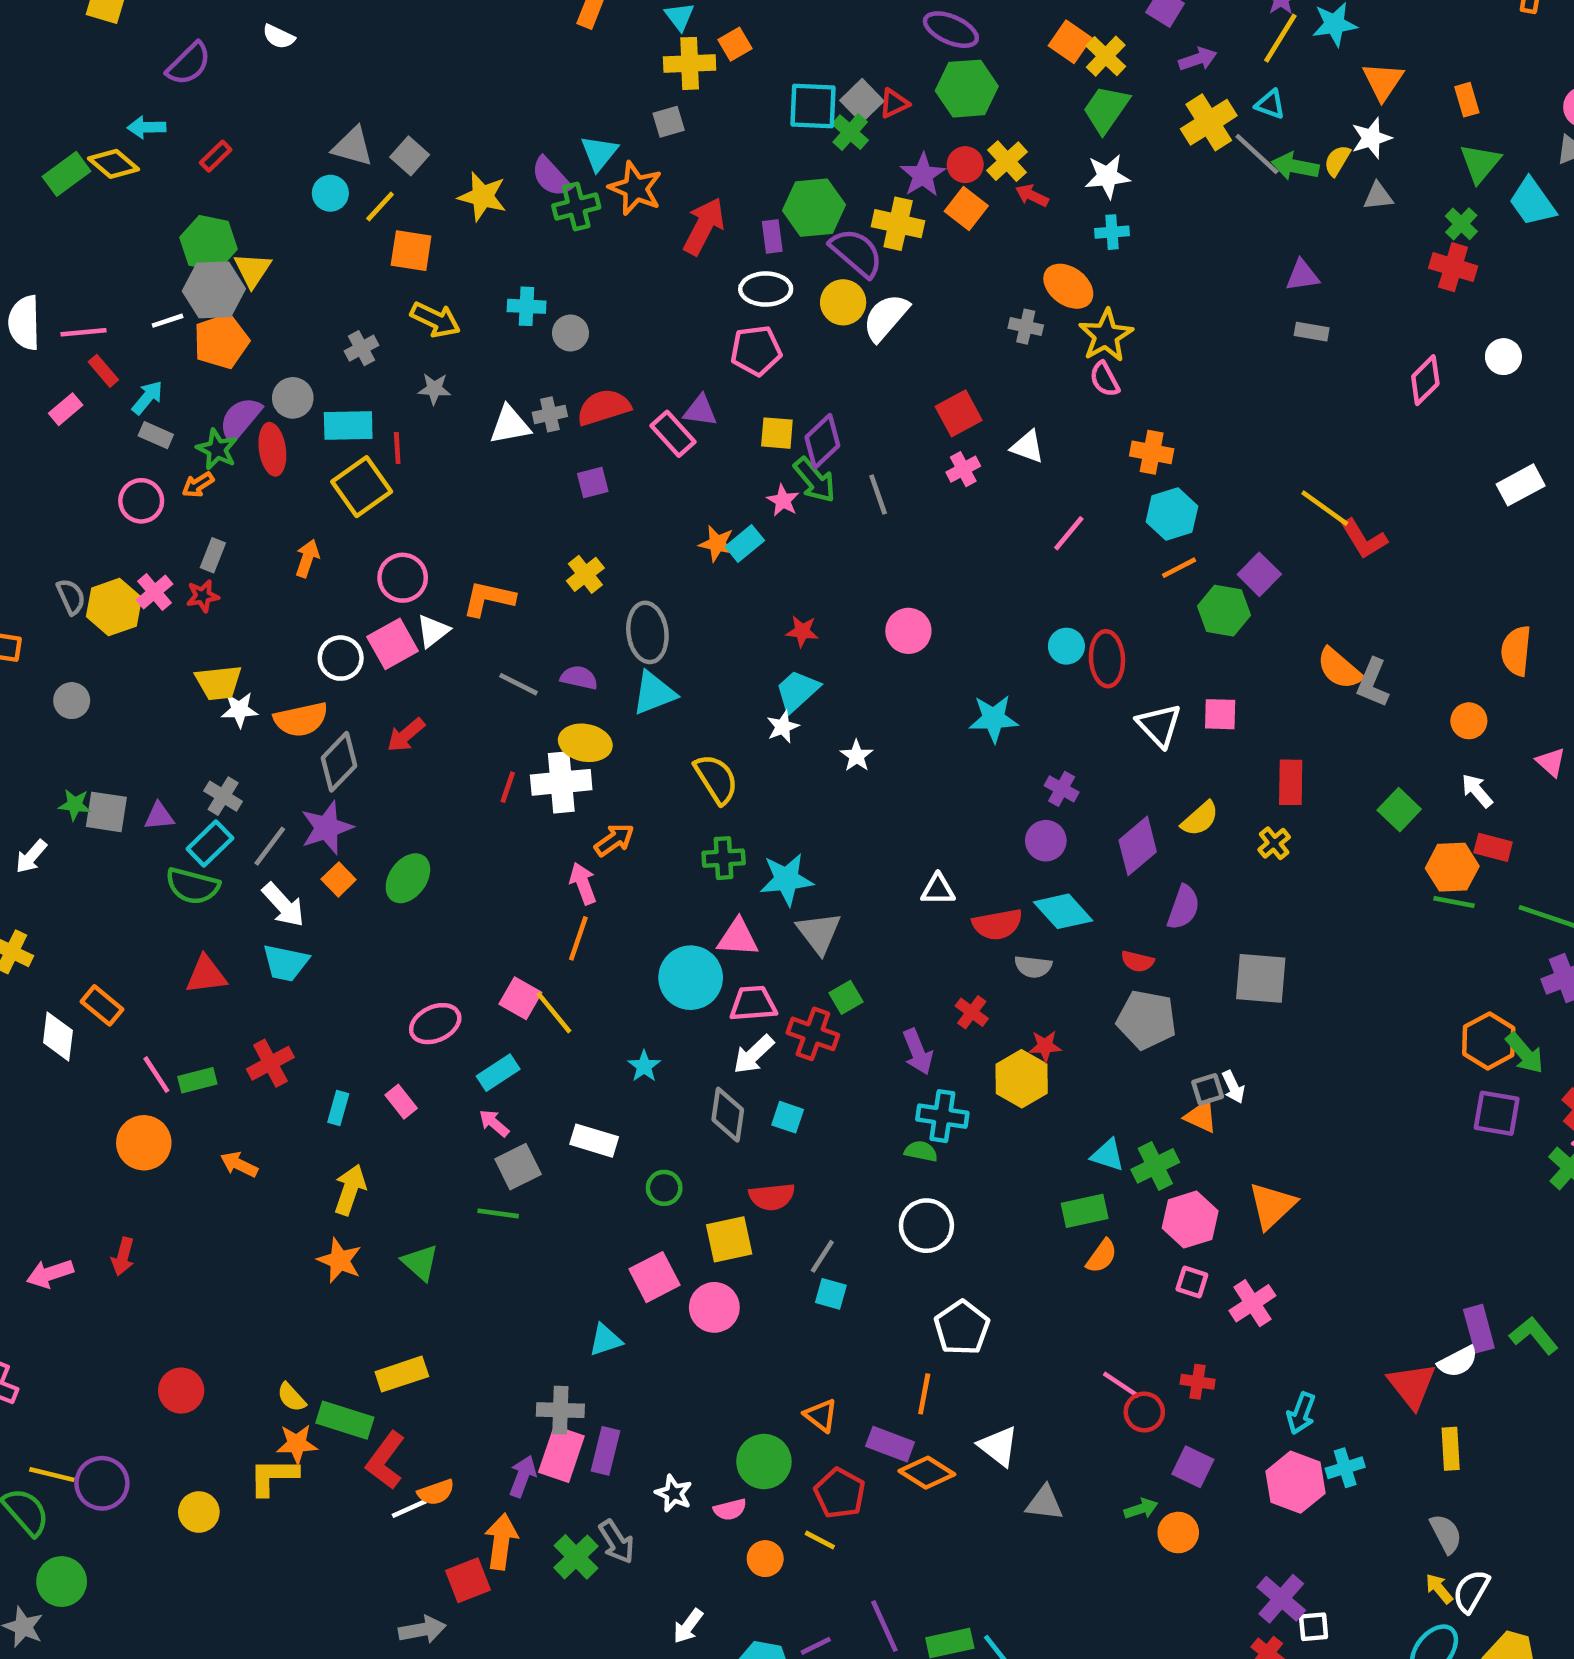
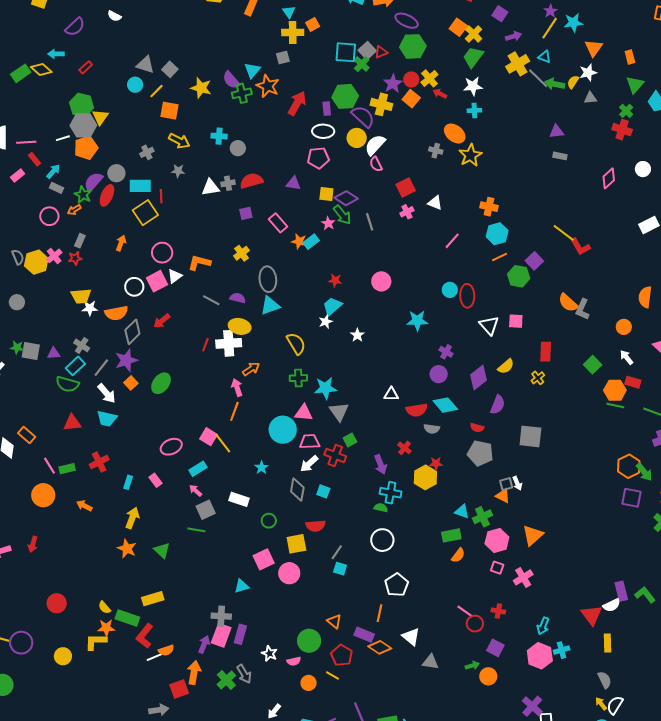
pink semicircle: (1105, 379) -> (376, 164), moved
pink rectangle: (673, 434) -> (278, 223), moved
purple diamond: (822, 441) -> (346, 198), turned 75
red ellipse: (272, 449) -> (107, 195), turned 30

